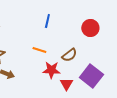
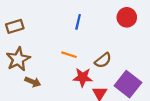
red circle: (90, 28) -> (127, 17), moved

